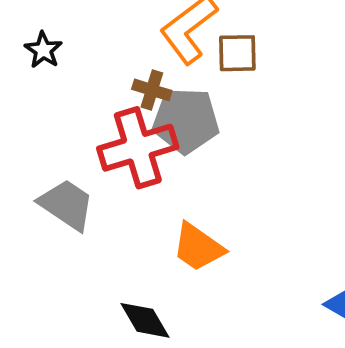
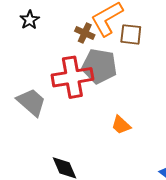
brown cross: (152, 90) -> (85, 33), moved
orange trapezoid: (198, 247) -> (121, 125), moved, size x0.7

